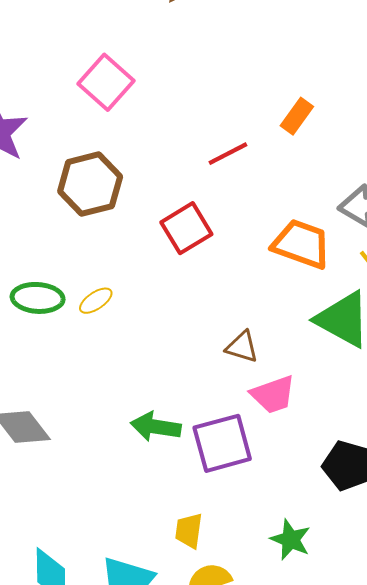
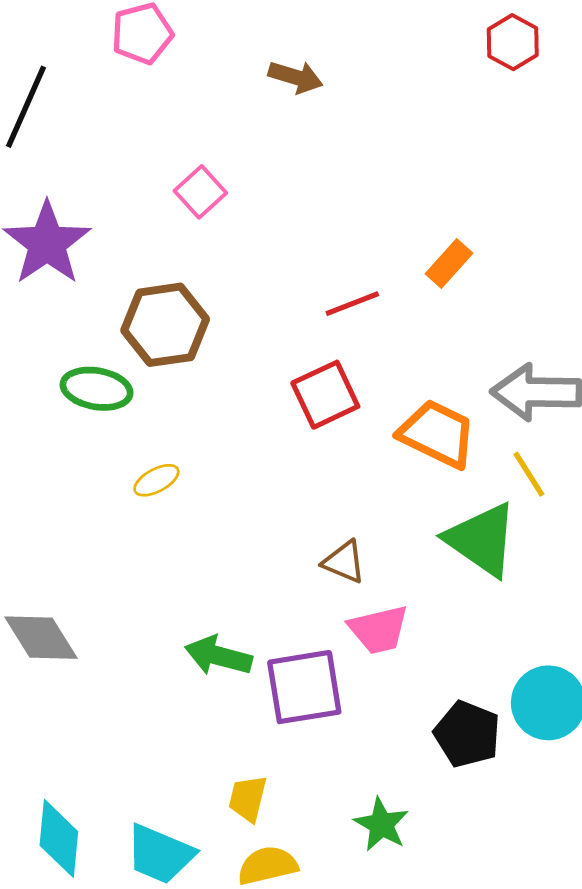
pink square: (106, 82) -> (200, 192), size x0.7
red square: (186, 228) -> (325, 395), moved
green ellipse: (38, 298) -> (97, 389), moved

